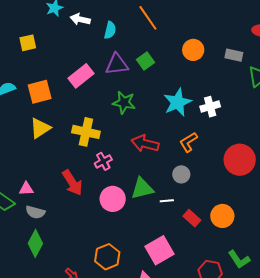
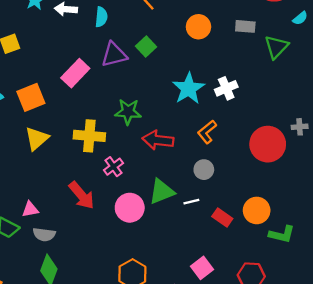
green star: (124, 103) -> (128, 112), moved
pink square: (159, 250) -> (202, 268), moved, size x0.7
green L-shape: (239, 259) -> (282, 234), moved, turned -35

